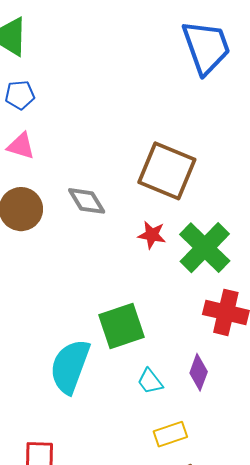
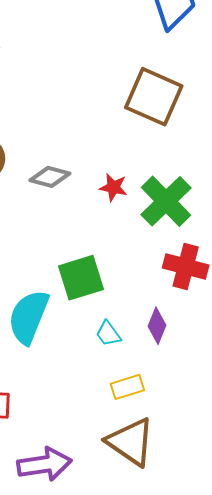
brown square: (167, 171) -> (154, 97), moved
gray diamond: (87, 201) -> (50, 177), moved, turned -45

